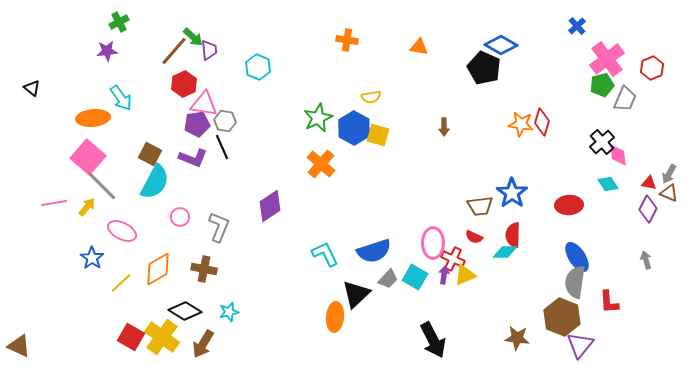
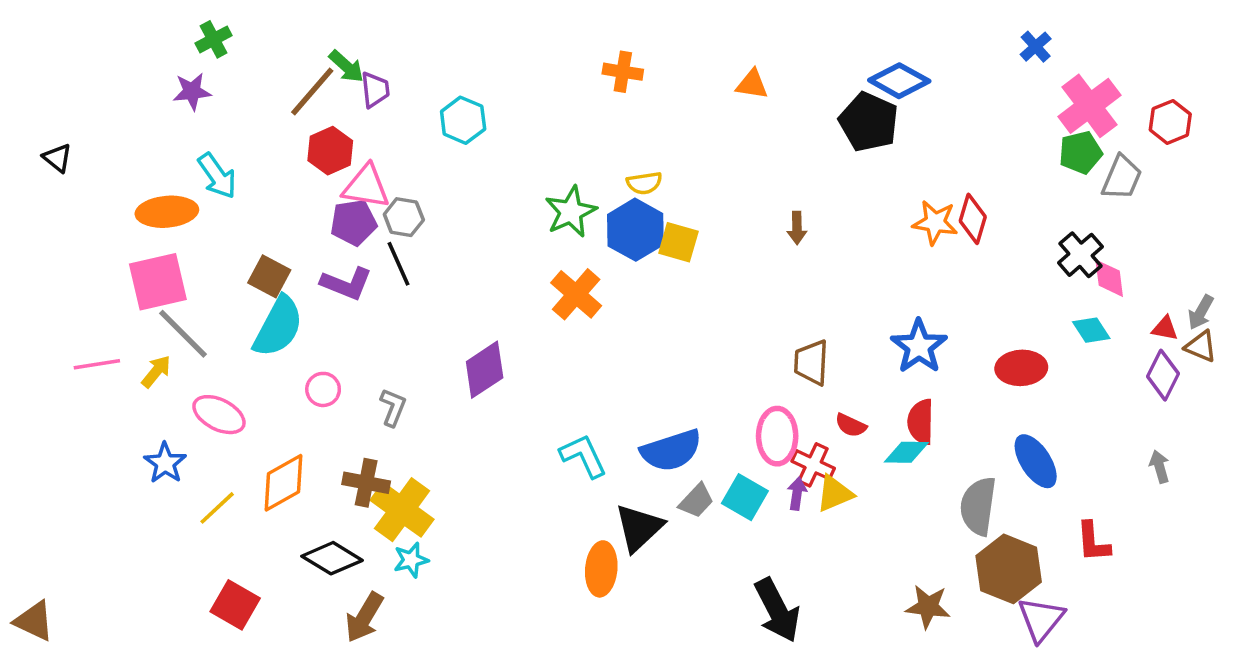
yellow semicircle: (371, 97) -> (644, 183), moved
pink square: (88, 157) -> (158, 282), turned 36
brown trapezoid: (480, 206) -> (811, 363), moved, turned 100
gray L-shape: (219, 227) -> (393, 407), size x0.7
gray semicircle: (575, 282) -> (978, 506), moved
yellow cross: (162, 337) -> (402, 510), moved

